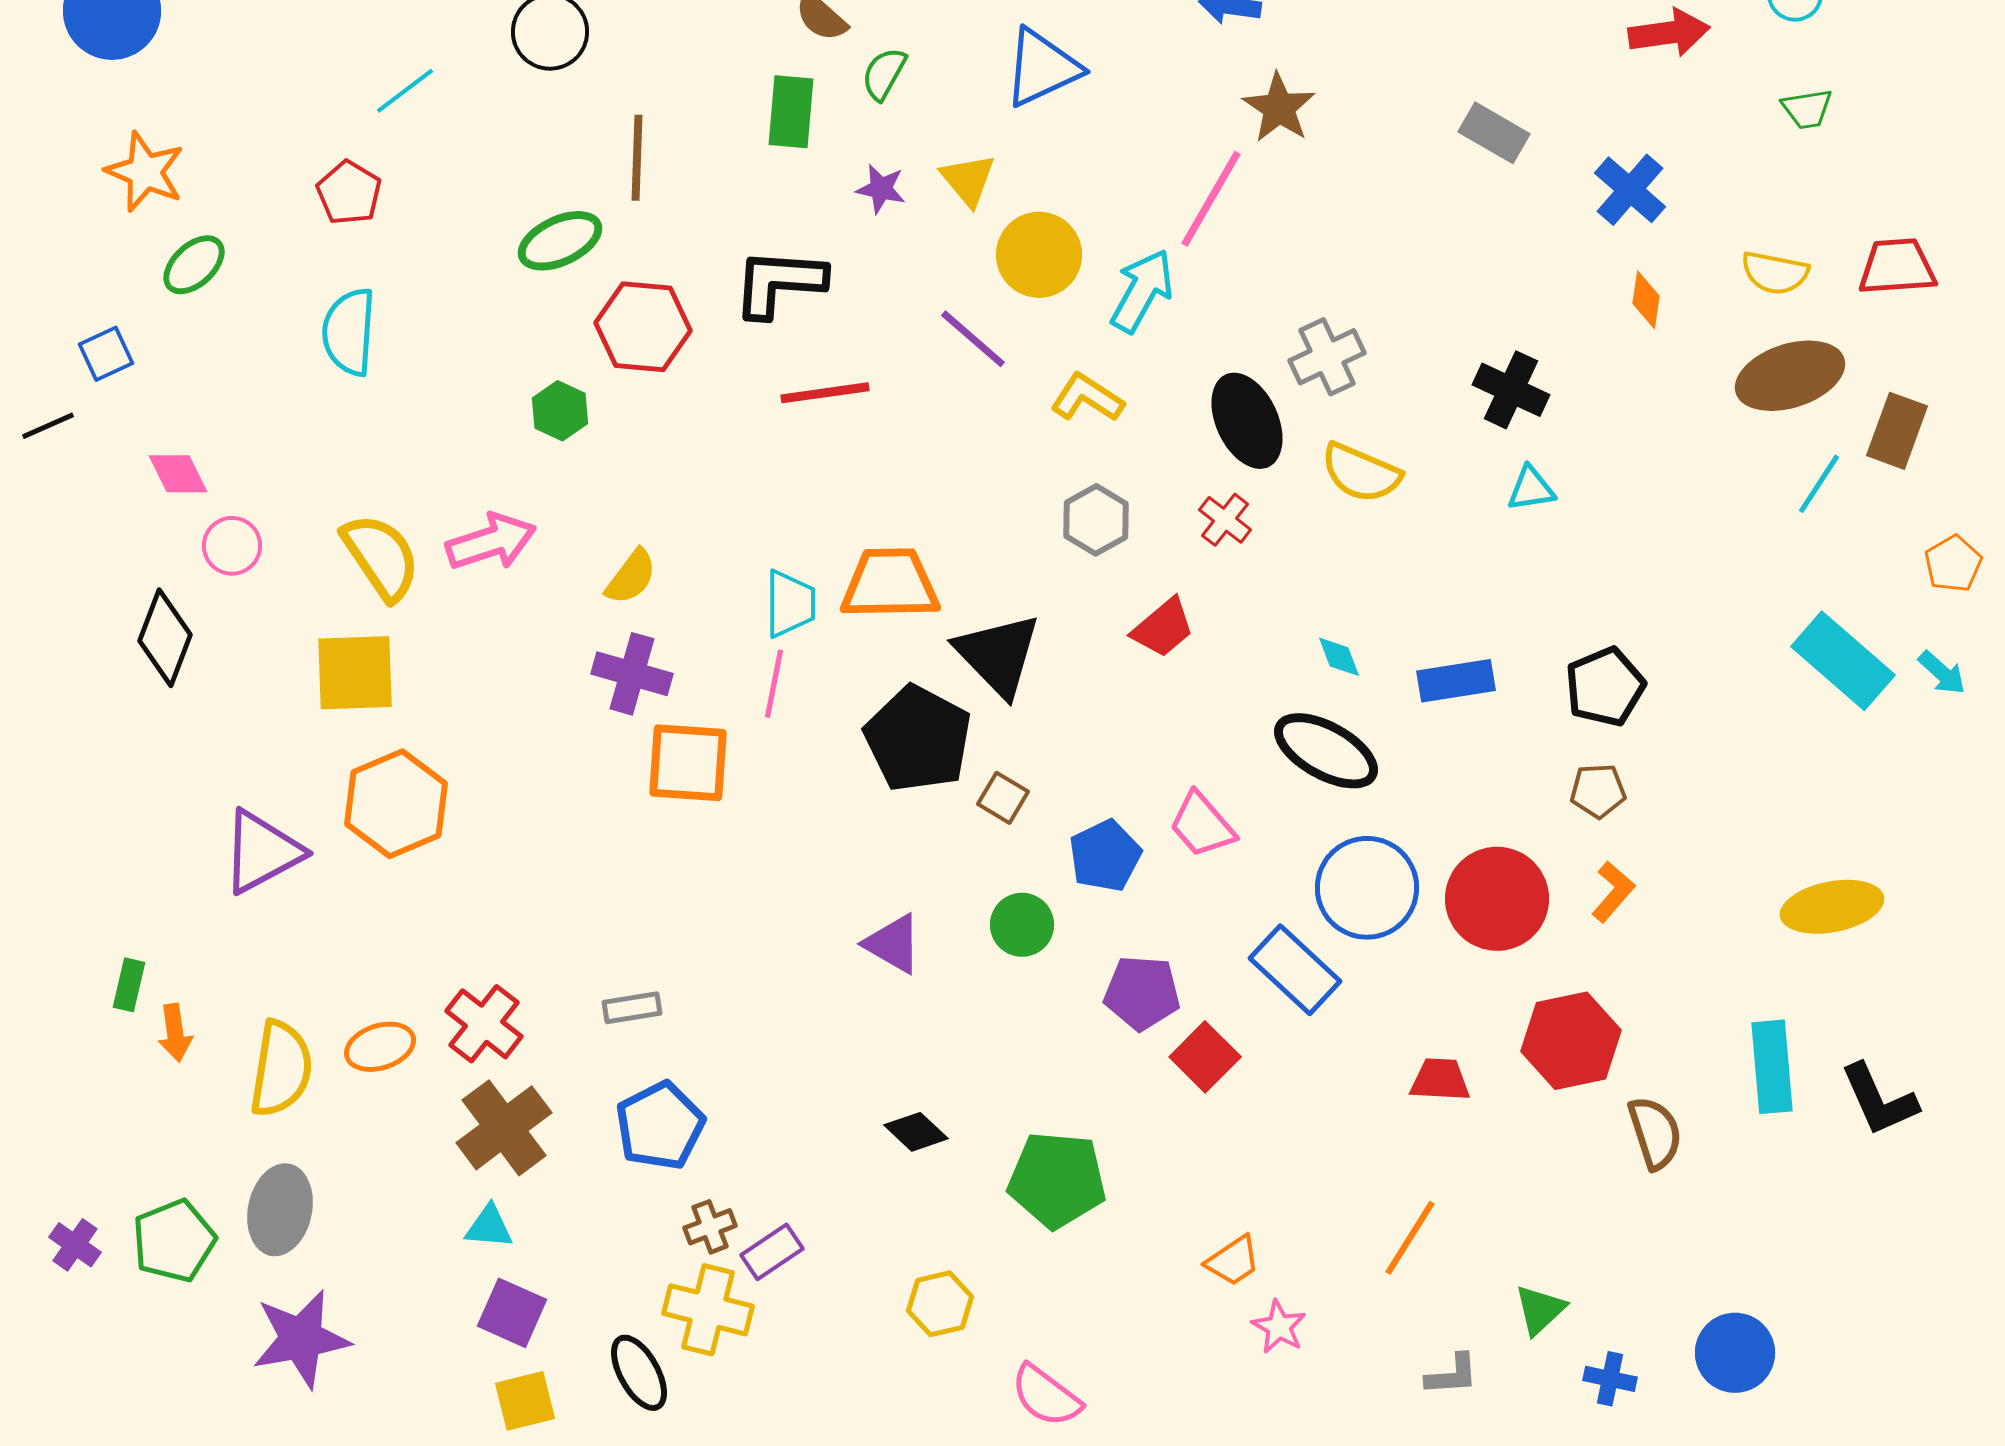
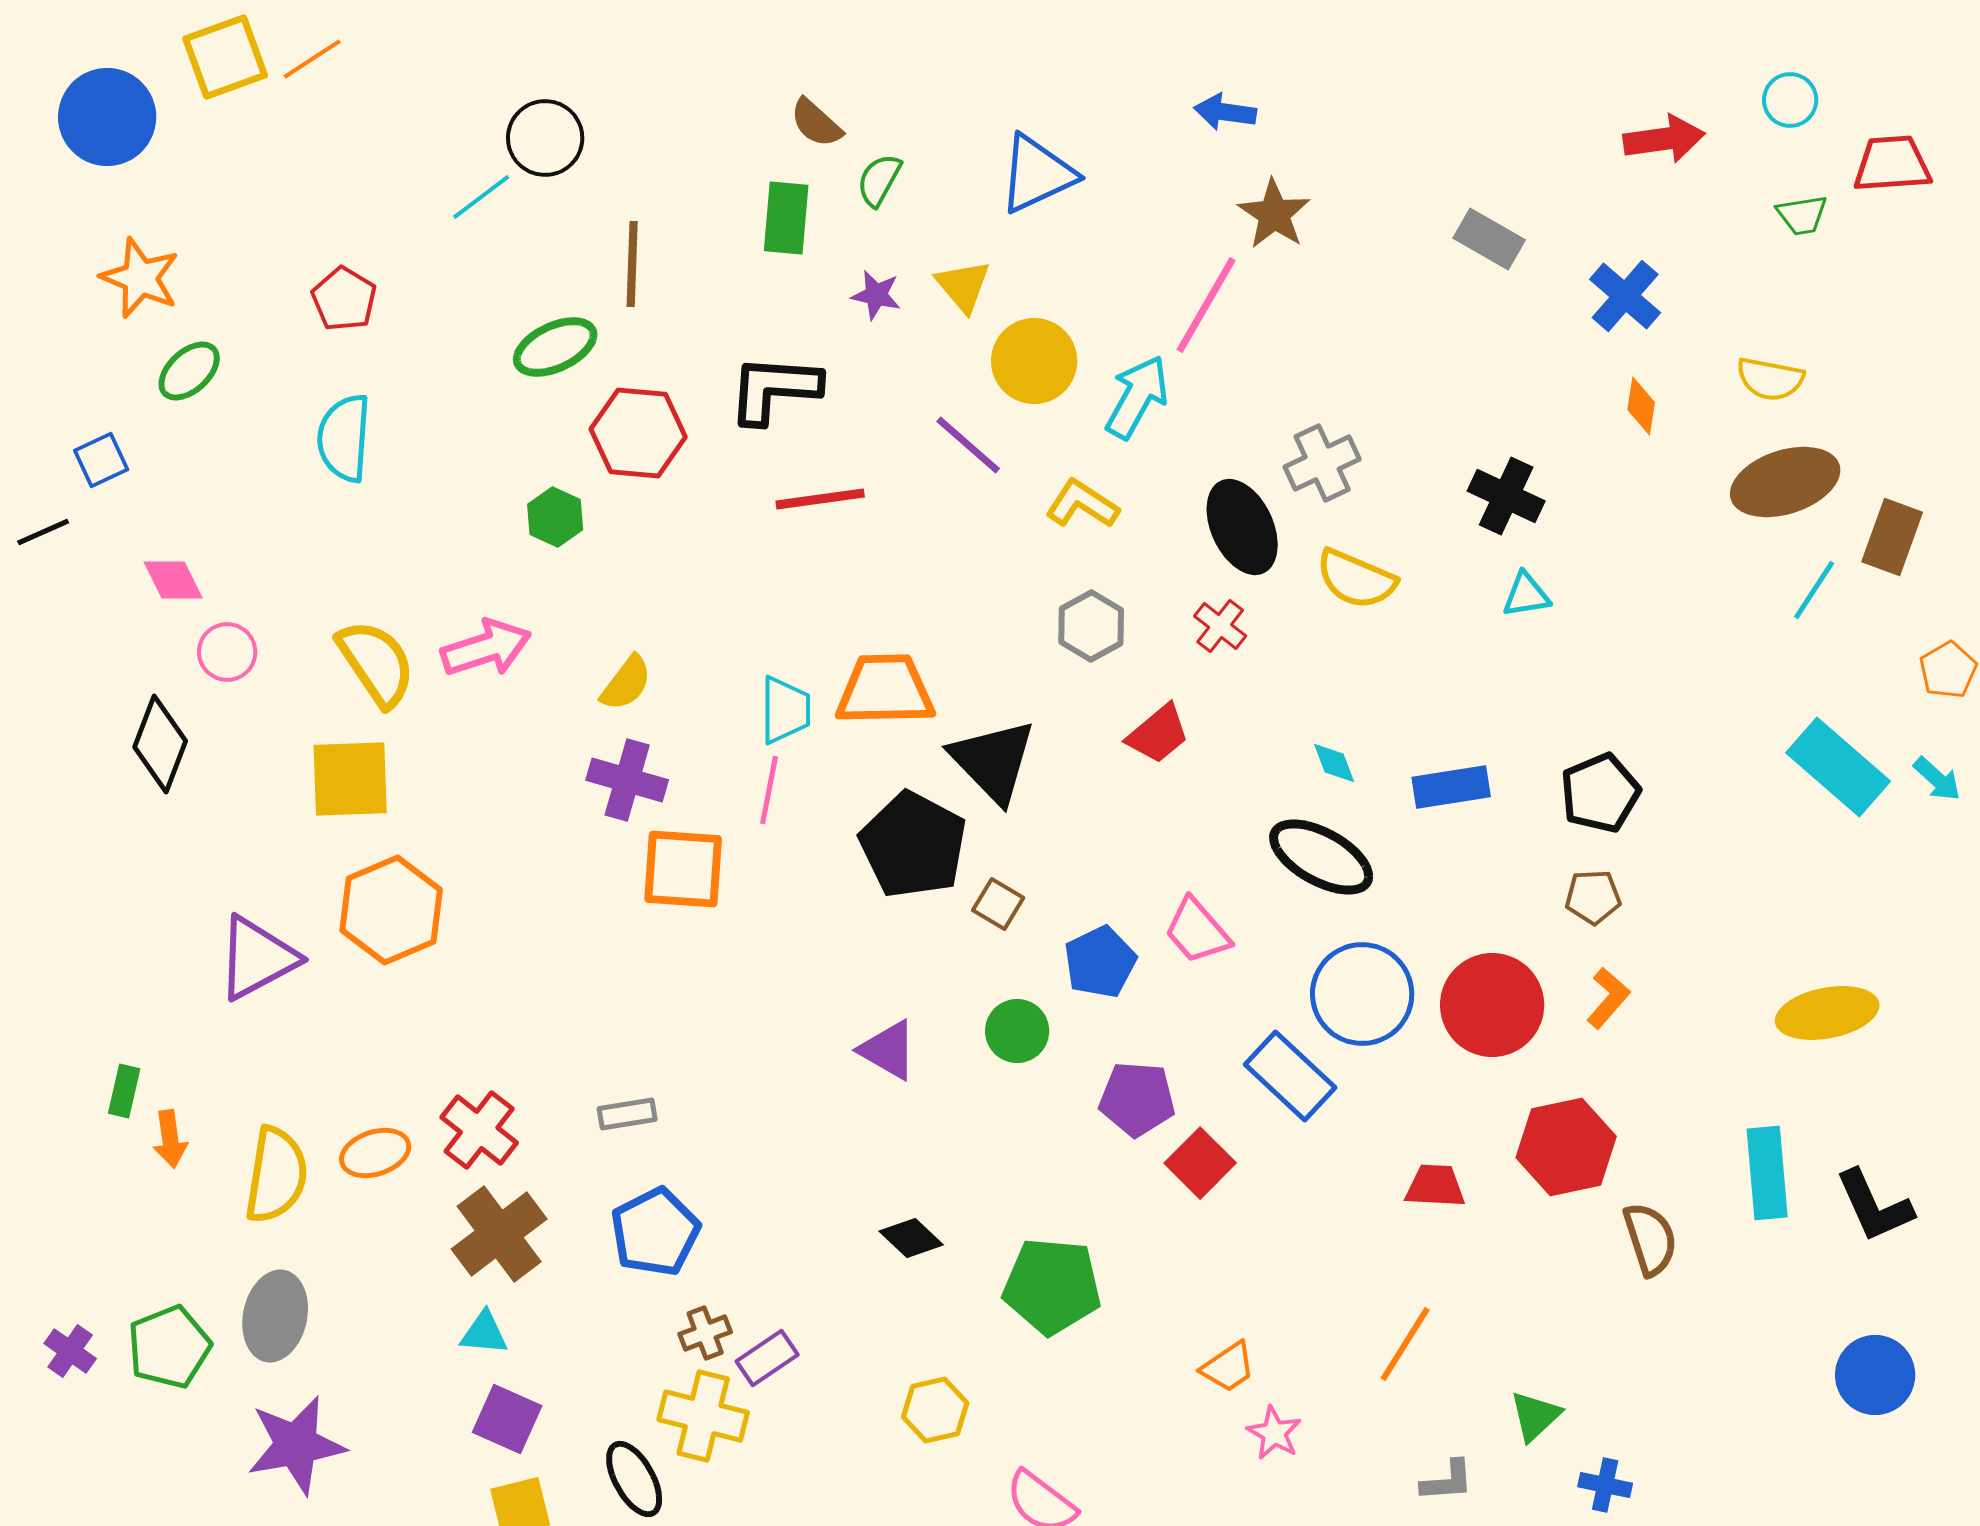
cyan line: (405, 91) -> (481, 197), moved
red trapezoid: (1897, 267) -> (1892, 164), moved
blue circle: (1735, 1353) -> (1875, 1375), moved

